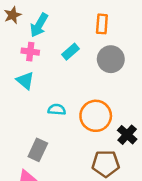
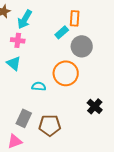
cyan rectangle: (70, 52) -> (62, 32), moved
orange circle: (96, 116) -> (66, 73), moved
brown pentagon: (106, 164) -> (50, 125), moved

